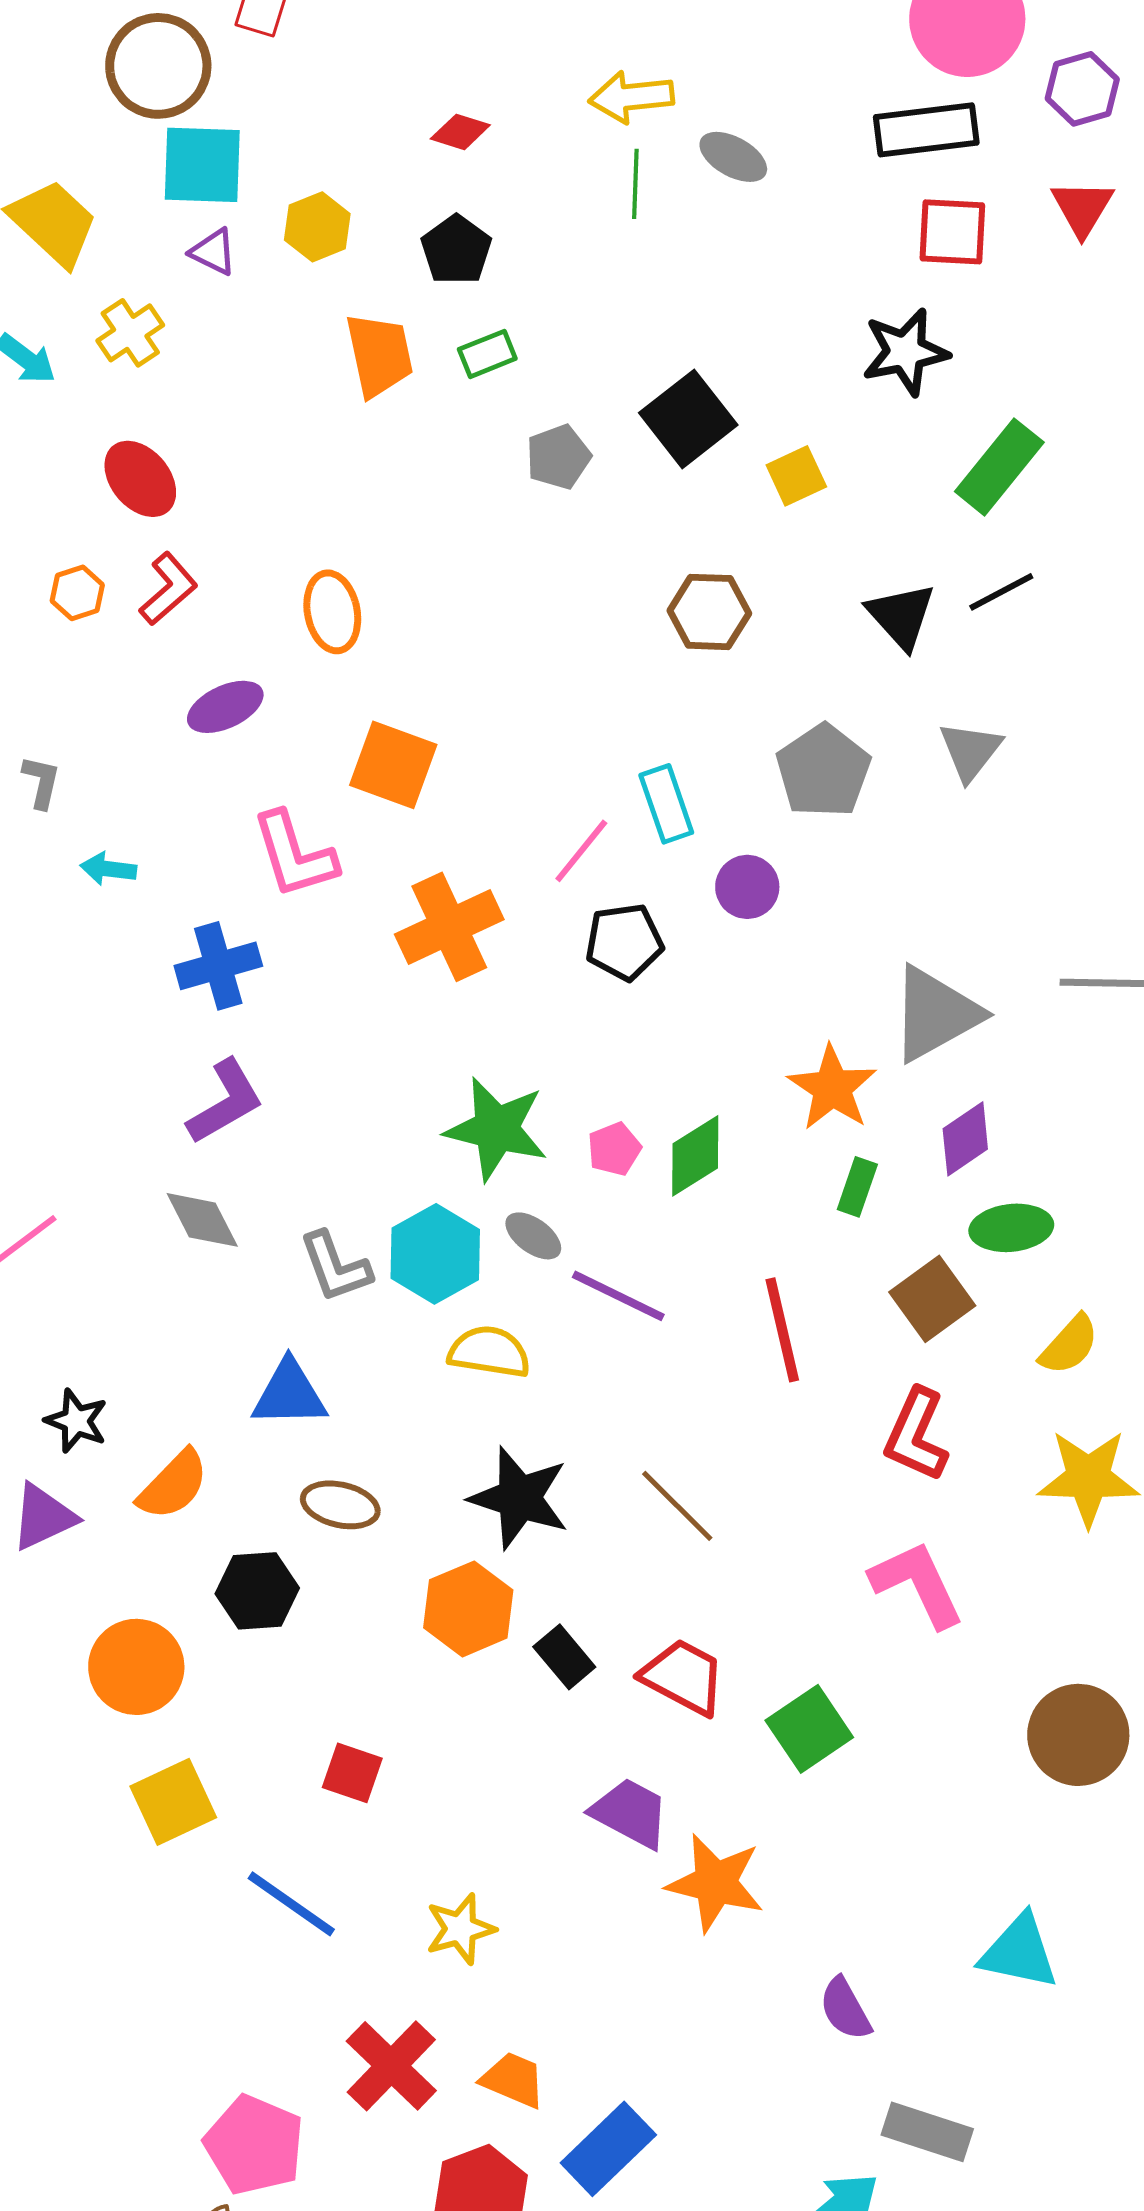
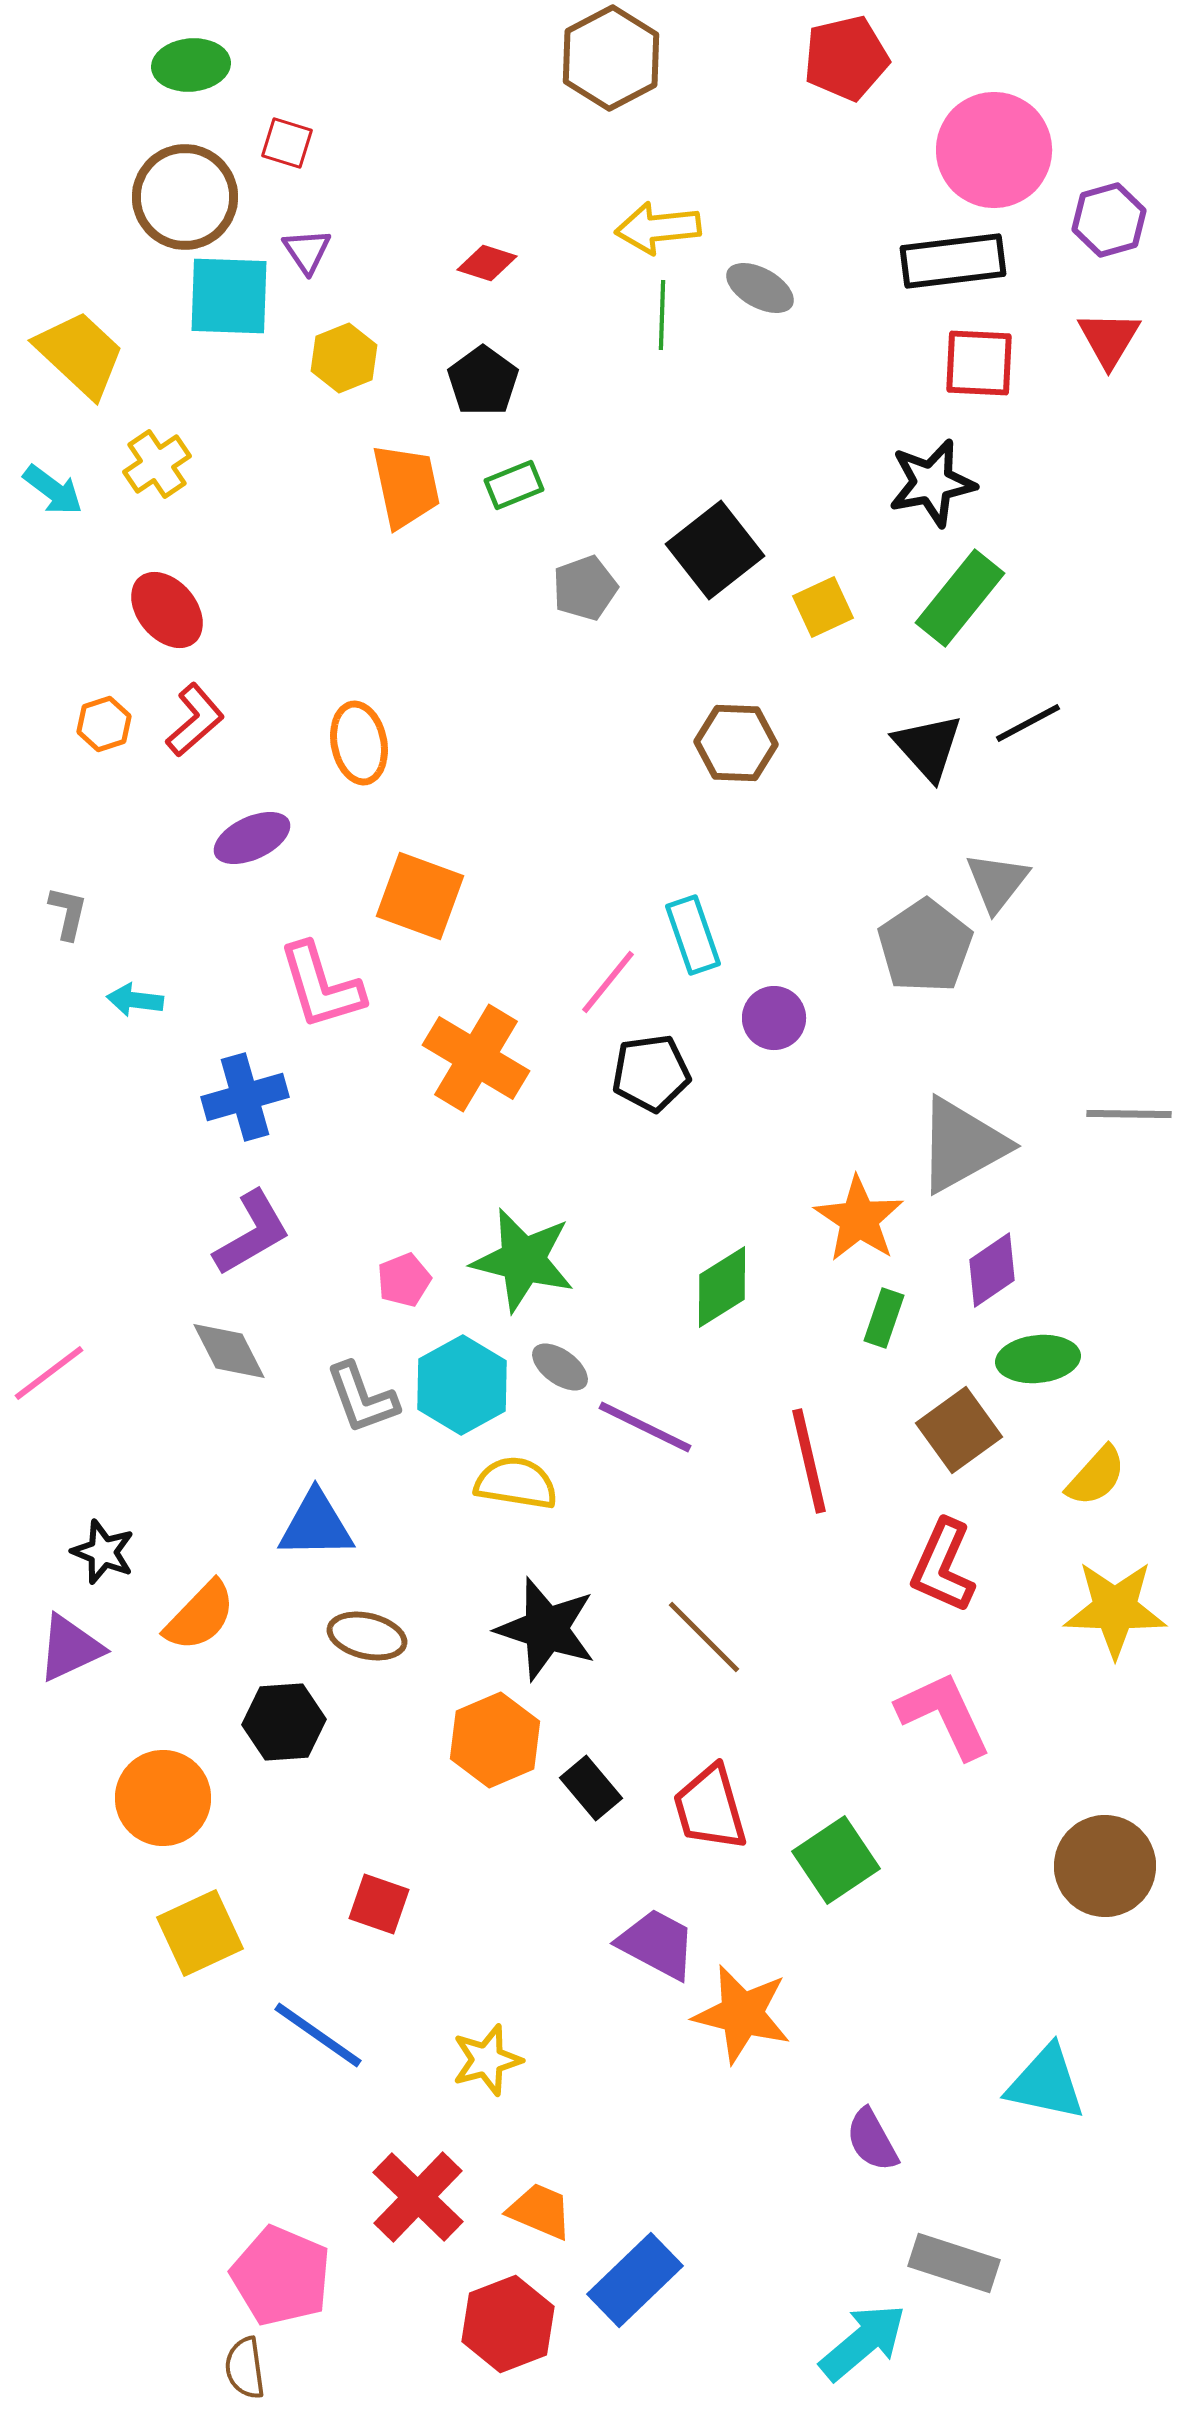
purple triangle: (213, 252) -> (307, 251), moved, turned 30
green rectangle: (999, 467) -> (960, 598), moved
gray pentagon: (823, 771) -> (925, 946), moved
orange cross: (449, 927) -> (476, 1058), turned -34
pink pentagon: (614, 1149) -> (404, 1280), moved
red trapezoid: (683, 1677) -> (710, 1808), turned -134

